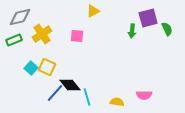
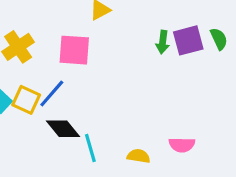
purple square: (148, 18) -> (188, 40), moved
pink square: (77, 36) -> (74, 50), size x1.5
blue line: (55, 93) -> (52, 93), moved

